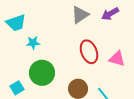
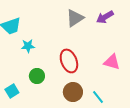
red ellipse: (89, 52) -> (69, 61), moved
green circle: (42, 73) -> (37, 76), size x0.6

